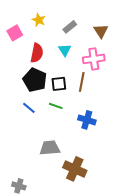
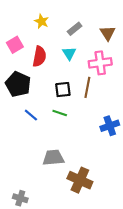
pink square: (15, 33) -> (15, 45), moved
black pentagon: (35, 80) -> (18, 84), moved
blue cross: (87, 120) -> (110, 126), moved, turned -36

